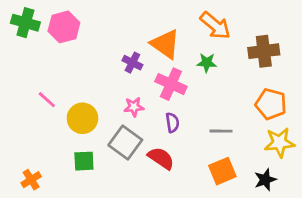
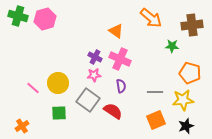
orange triangle: (165, 44) -> (116, 31), size x0.7
brown cross: (264, 51) -> (192, 25), moved
purple cross: (132, 63) -> (95, 57), moved
green star: (207, 63) -> (172, 46), moved
pink line: (47, 100) -> (33, 88), moved
yellow star: (279, 143) -> (183, 100), moved

